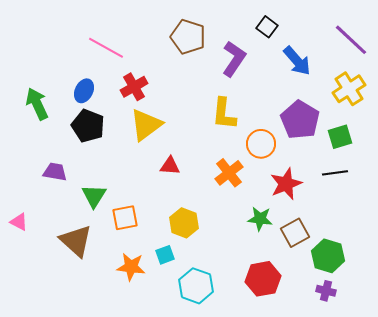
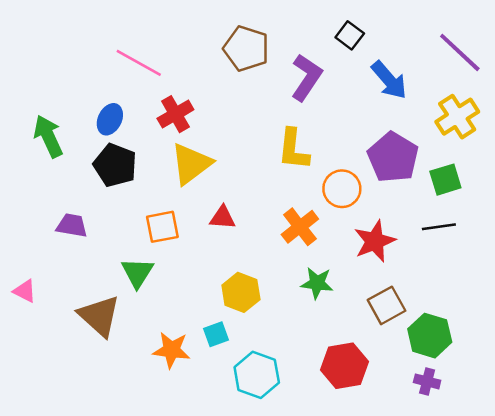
green triangle: (94, 196) -> (137, 273), moved
orange square: (125, 218) -> (162, 227), moved
green star: (260, 219) -> (317, 283), moved

